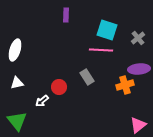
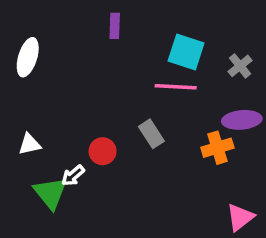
white ellipse: (15, 50) -> (28, 57), moved
green triangle: (17, 121) -> (50, 193), moved

